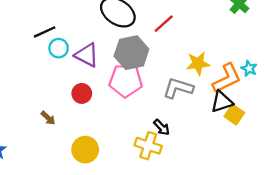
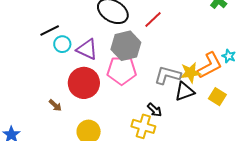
yellow star: (198, 63) -> (190, 73), moved
red circle: (82, 93) -> (84, 83), size x1.8
black triangle: (222, 102) -> (185, 91), moved

